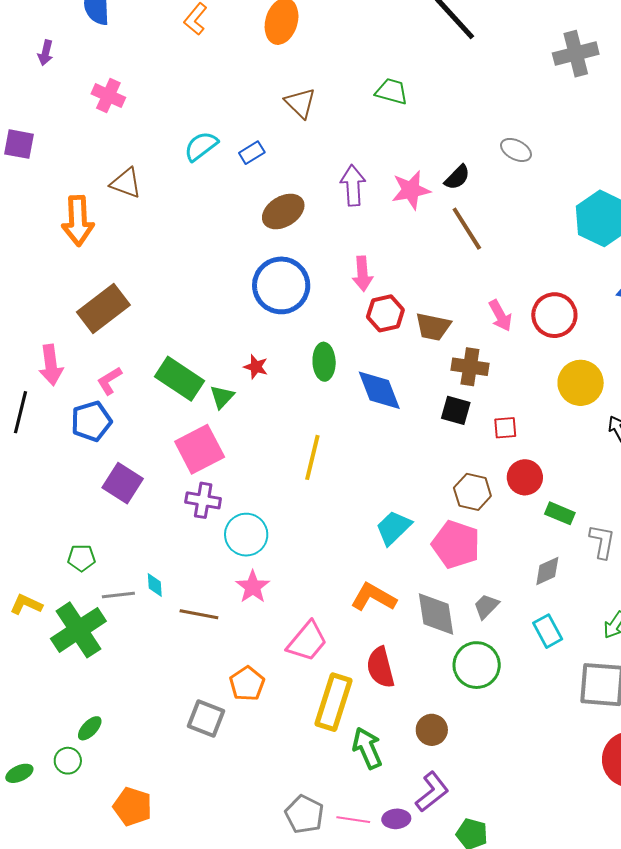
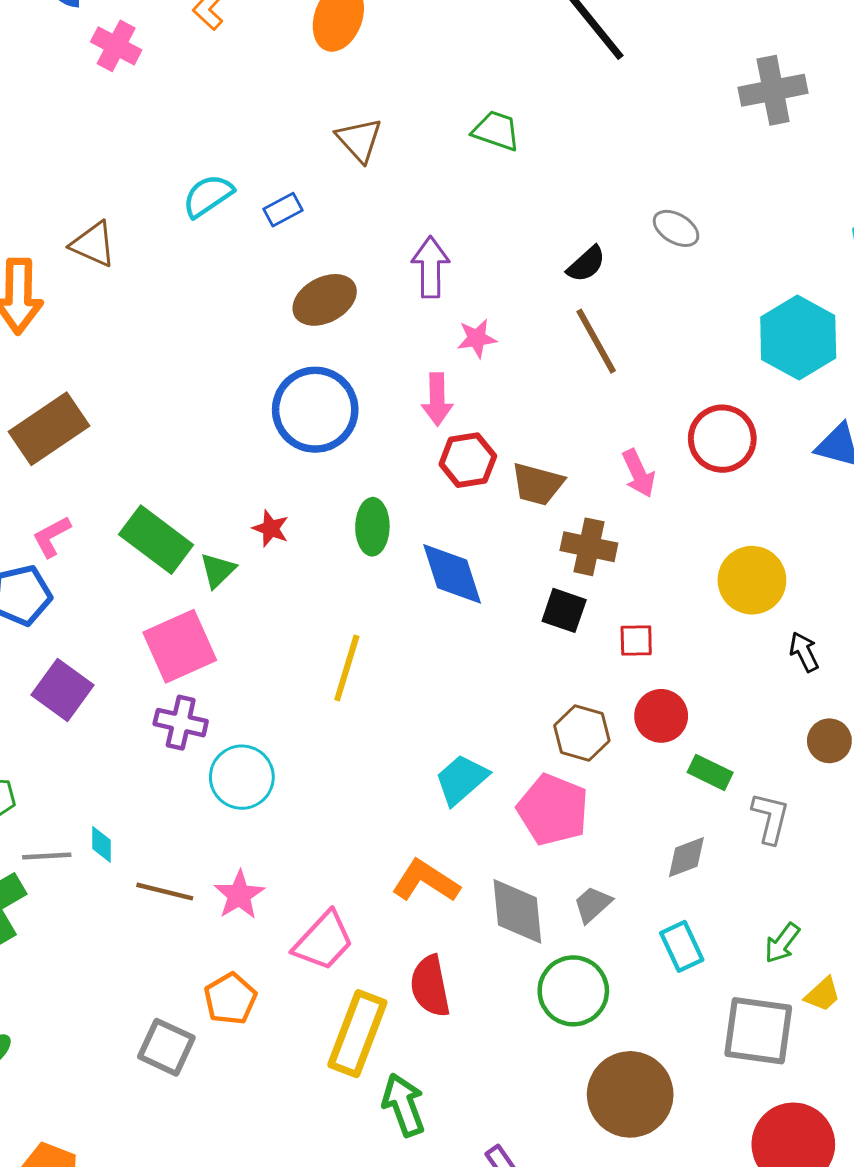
pink cross: (108, 96) -> (116, 46), moved
pink star: (411, 190) -> (477, 338), moved, size x0.7
red circle: (554, 315) -> (722, 439), moved
pink star: (253, 587) -> (239, 895), moved
brown circle: (432, 730) -> (630, 1094), moved, size x1.8

